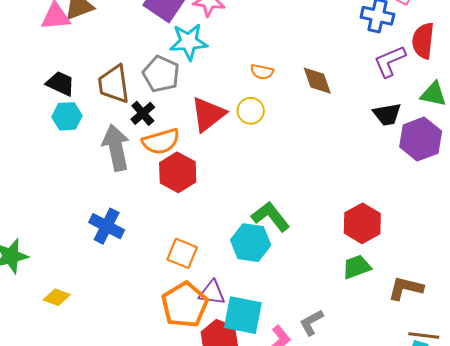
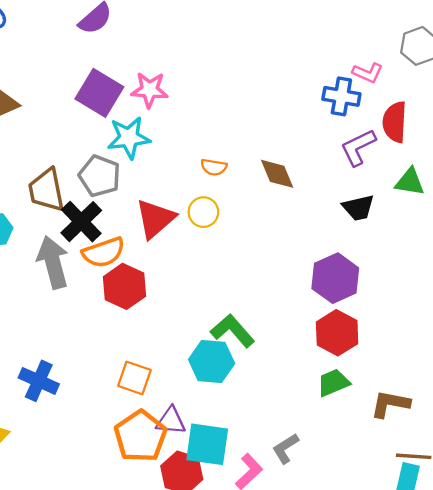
black cross: (143, 113) -> (81, 222), size x1.5
purple hexagon: (421, 139) -> (335, 278), moved
blue cross: (107, 226) -> (39, 381), moved

